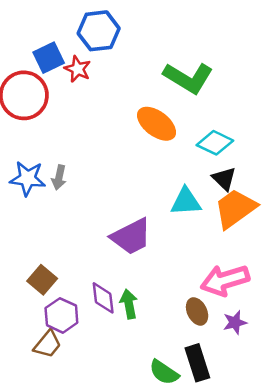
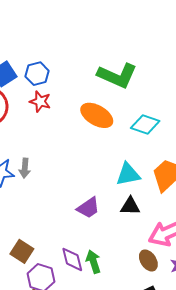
blue hexagon: (99, 31) -> (37, 74), moved, size x0.7
red star: (78, 69) -> (40, 102), moved
black triangle: (224, 179) -> (130, 206), moved, turned -35
purple trapezoid: (131, 237) -> (88, 208), size x0.7

